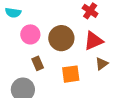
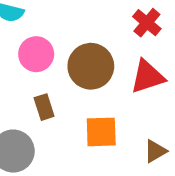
brown triangle: (102, 64) -> (155, 151), moved

